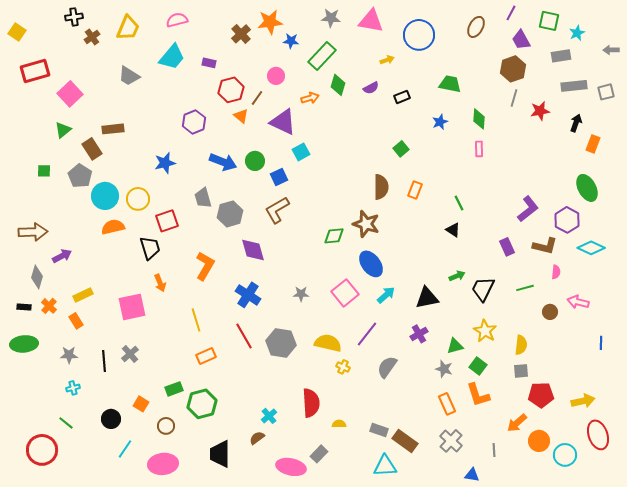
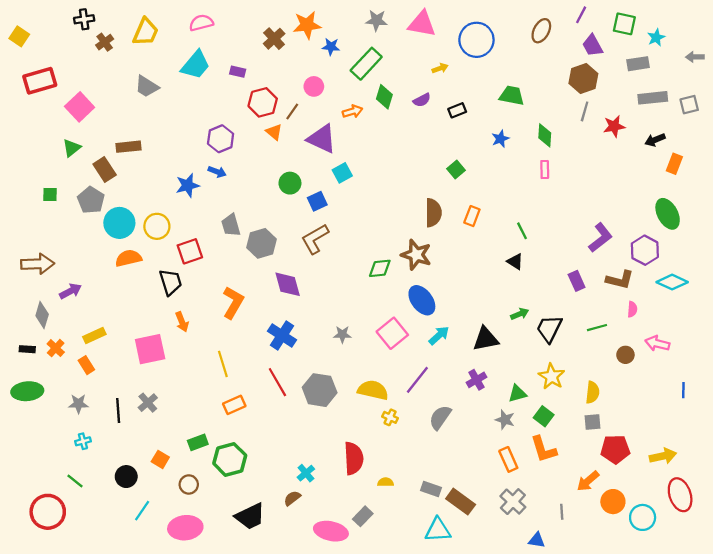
black arrow: (576, 123) -> (655, 140), turned -132
blue arrow: (223, 162) -> (217, 172), moved, size x0.6
black trapezoid: (220, 454) -> (250, 516), turned -116

